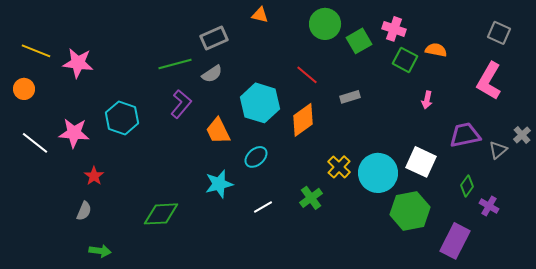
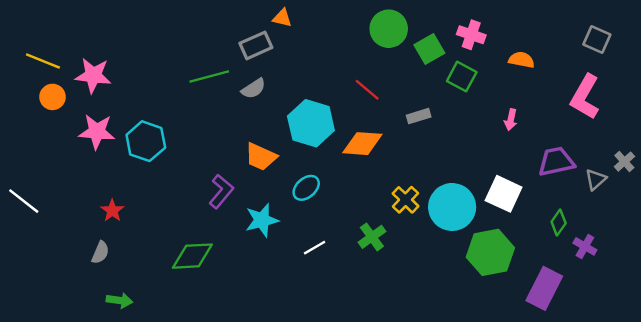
orange triangle: (260, 15) -> (282, 18), moved
green square: (405, 60) -> (462, 77), moved
orange circle: (24, 89) -> (52, 97), moved
purple L-shape: (181, 104) -> (221, 191), moved
orange diamond: (303, 120) -> (362, 144), turned 40
orange trapezoid: (218, 131) -> (261, 157), turned -40
pink star: (74, 133) -> (97, 132), moved
white line: (35, 143) -> (24, 201), moved

